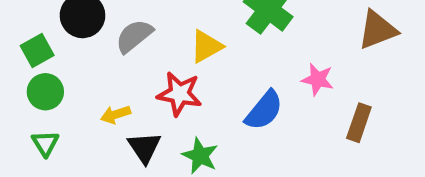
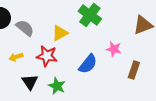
gray semicircle: (134, 36) -> (25, 28), turned 78
yellow arrow: (116, 114) -> (16, 57), moved

